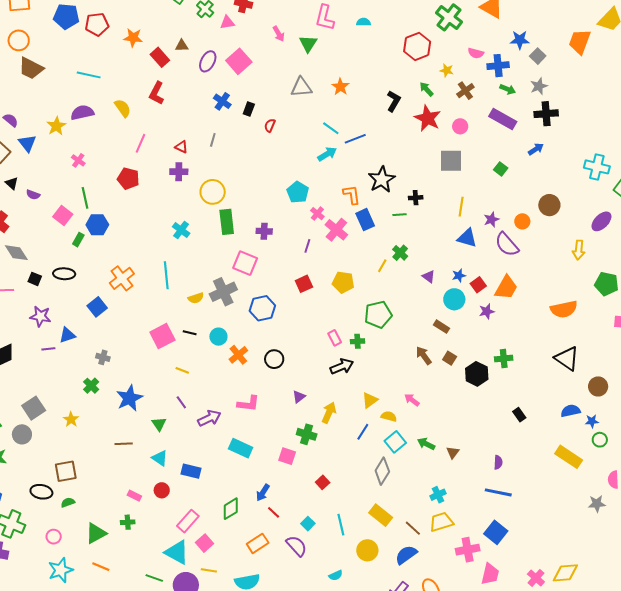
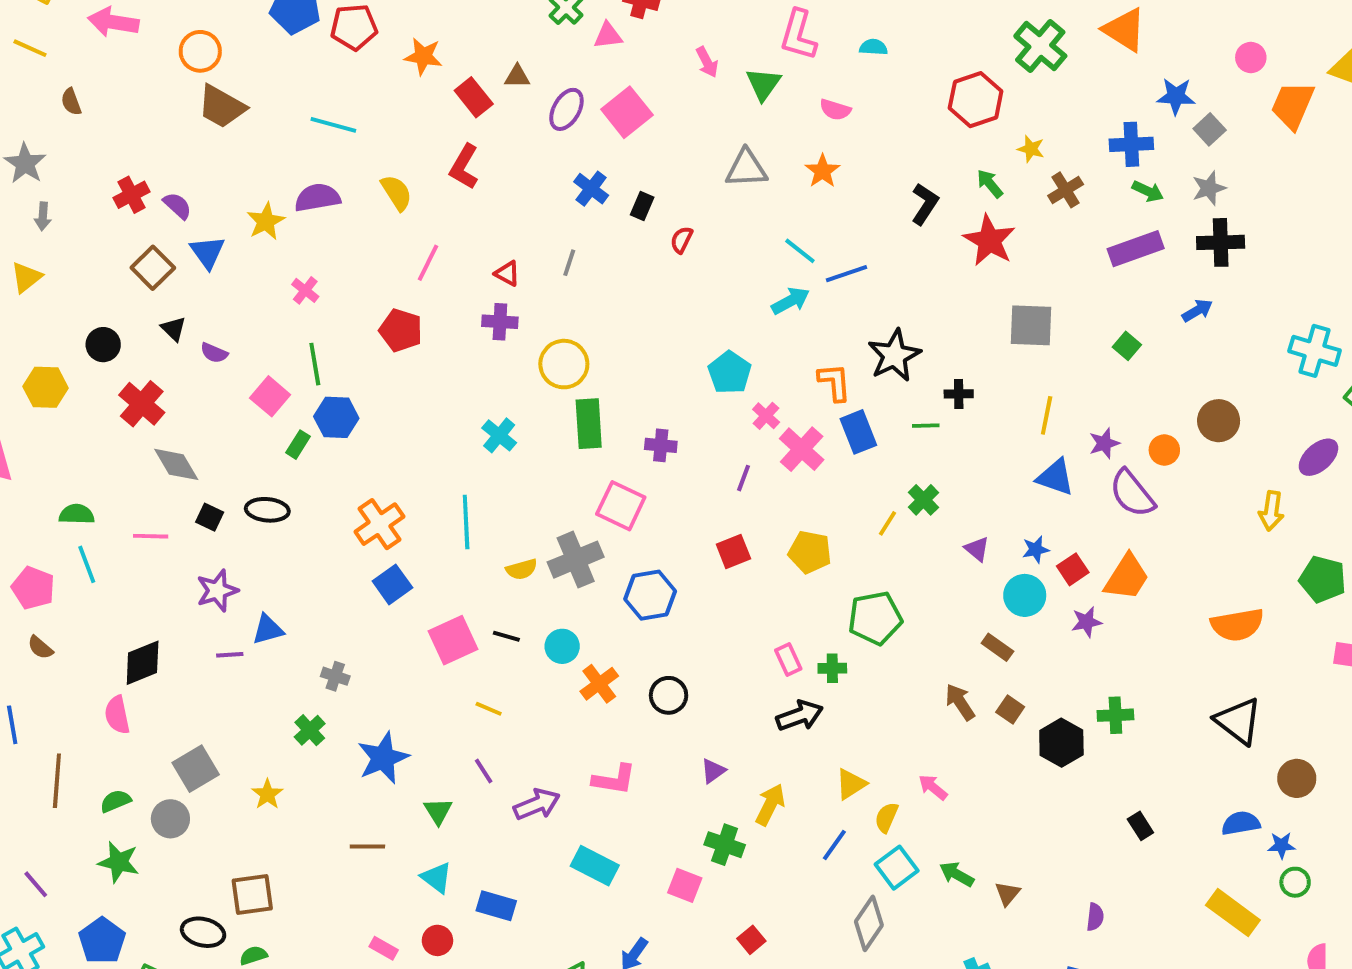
pink semicircle: (476, 53) -> (835, 110), moved
purple rectangle: (503, 119) -> (1136, 249), turned -52
pink circle: (460, 126) -> (1251, 57), moved
blue square: (97, 307) -> (392, 584), moved
purple star: (40, 316) -> (217, 591), turned -30
yellow semicircle: (389, 416) -> (886, 817), turned -84

